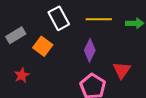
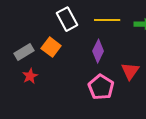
gray rectangle: (16, 35) -> (24, 52), moved

